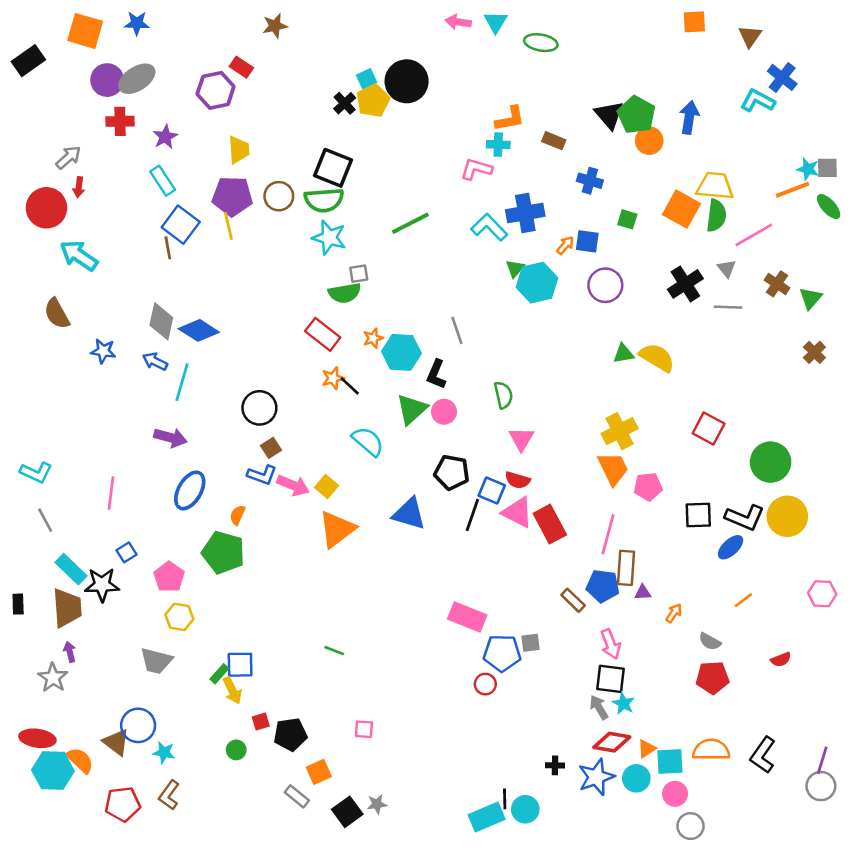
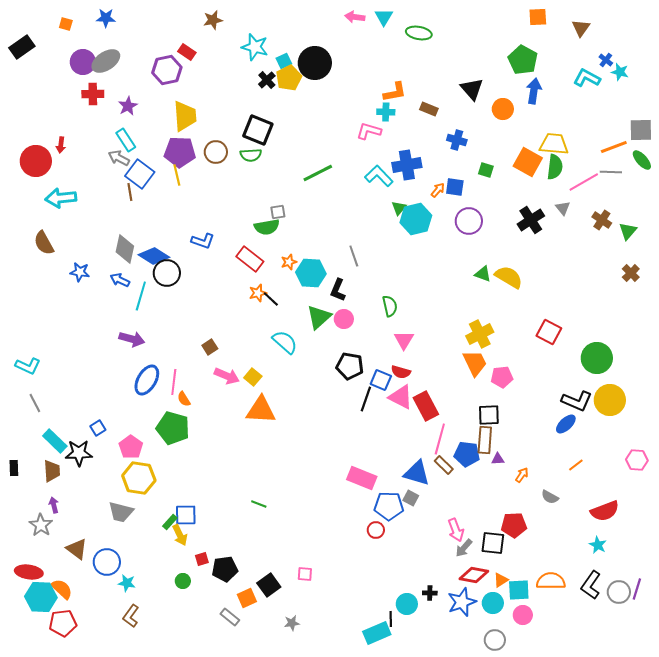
orange square: (85, 31) -> (66, 24), size x0.5
blue cross: (782, 77) -> (606, 60), size x0.6
green pentagon: (636, 115) -> (523, 60), moved
yellow trapezoid: (239, 150) -> (185, 116), size x1.4
gray arrow: (68, 157) -> (119, 158), moved, turned -110
gray square: (827, 168) -> (641, 130), size x1.4
cyan star: (808, 169) -> (620, 72), moved
green semicircle: (324, 200) -> (251, 155), size x0.7
cyan star: (329, 237) -> (255, 47), moved
cyan arrow: (79, 256) -> (61, 198), turned -40
gray line: (728, 307) -> (611, 172), moved
green triangle: (623, 354) -> (483, 274), turned 30
black circle: (259, 408) -> (167, 273), moved
blue L-shape: (262, 475) -> (203, 241), moved
pink line: (111, 493) -> (174, 382), moved
blue triangle: (409, 514) -> (417, 473), moved
orange semicircle: (237, 515) -> (184, 399), turned -56
black square: (698, 515) -> (489, 415), moved
orange triangle: (337, 529) -> (261, 410), turned 40
pink line: (608, 534) -> (440, 439), moved
brown trapezoid: (67, 608) -> (52, 471), size x0.7
yellow hexagon: (179, 617) -> (139, 478), size x1.5
gray square: (530, 643) -> (411, 498), turned 35
pink arrow: (610, 644) -> (456, 530), moved
red semicircle: (781, 660) -> (605, 511), size x1.8
red pentagon: (712, 678) -> (514, 525), moved
black square: (610, 679) -> (493, 543), moved
cyan star: (623, 703) -> (598, 545), moved
gray arrow: (599, 707) -> (464, 548), turned -108
pink square: (364, 729) -> (305, 574), moved
brown triangle: (116, 742) -> (77, 549), moved
gray circle: (821, 786) -> (619, 592), moved
red pentagon: (123, 804) -> (63, 623), moved
cyan circle: (525, 809) -> (407, 604), moved
black square: (347, 812) -> (269, 585), moved
gray circle: (691, 826) -> (495, 640), moved

